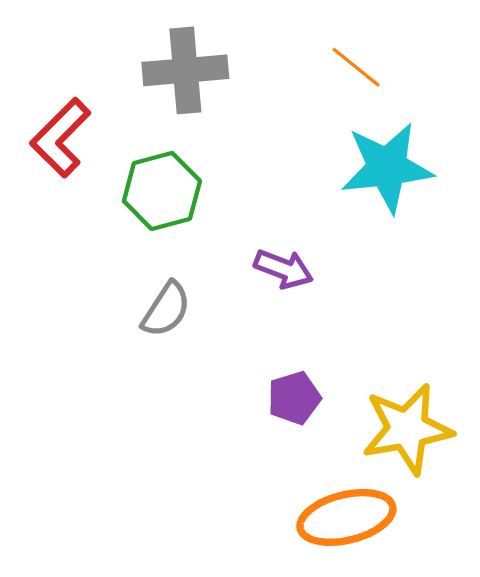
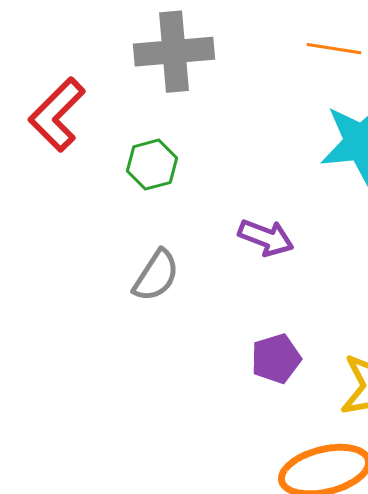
orange line: (356, 67) -> (334, 49), turned -30
green hexagon: (162, 191) -> (152, 165), size x0.7

